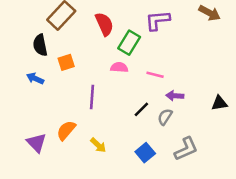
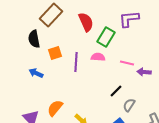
blue arrow: (35, 78) -> (36, 73), moved
purple arrow: (175, 96) -> (144, 72), moved
purple line: (92, 97) -> (76, 62), moved
gray semicircle: (165, 117) -> (129, 105), moved

